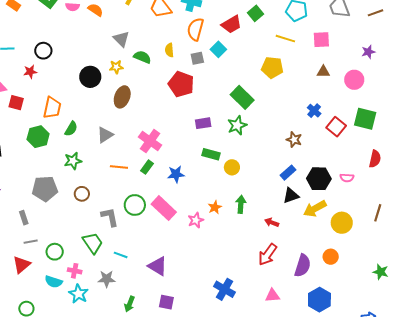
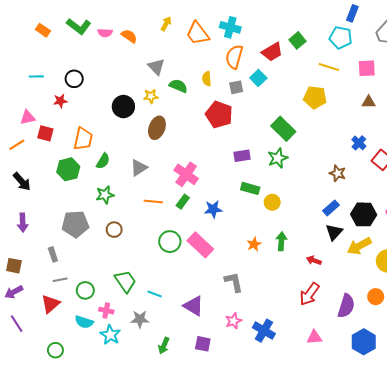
black triangle: (291, 196) -> (334, 232), turned -30
gray L-shape: (110, 217) -> (234, 282), moved
pink star: (196, 220) -> (233, 321), moved

